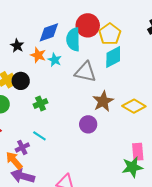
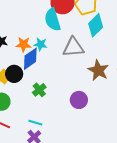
blue diamond: (49, 32) -> (30, 59), moved
purple circle: (88, 124) -> (79, 100), moved
cyan line: (39, 136) -> (35, 123), moved

